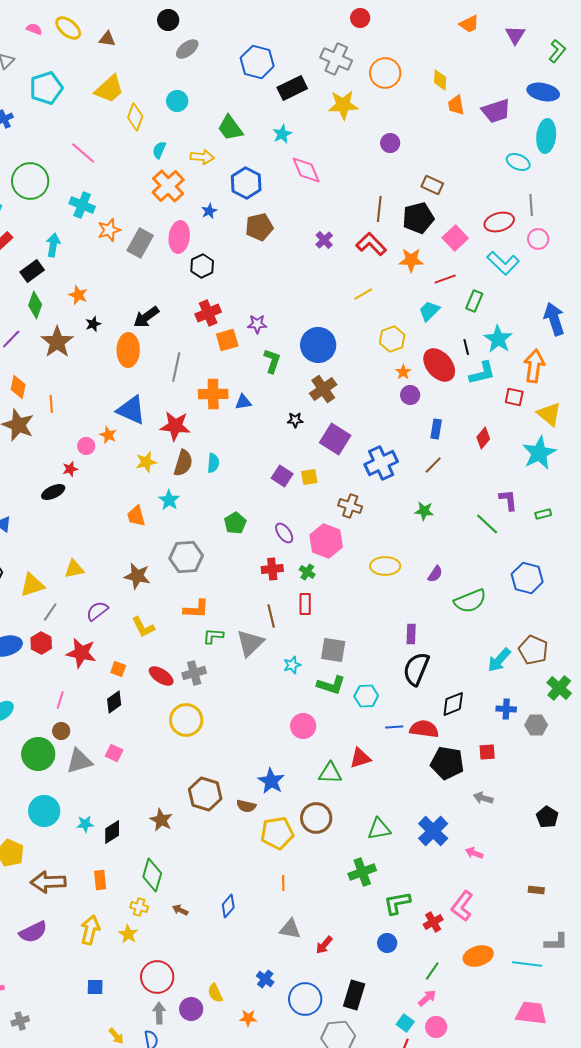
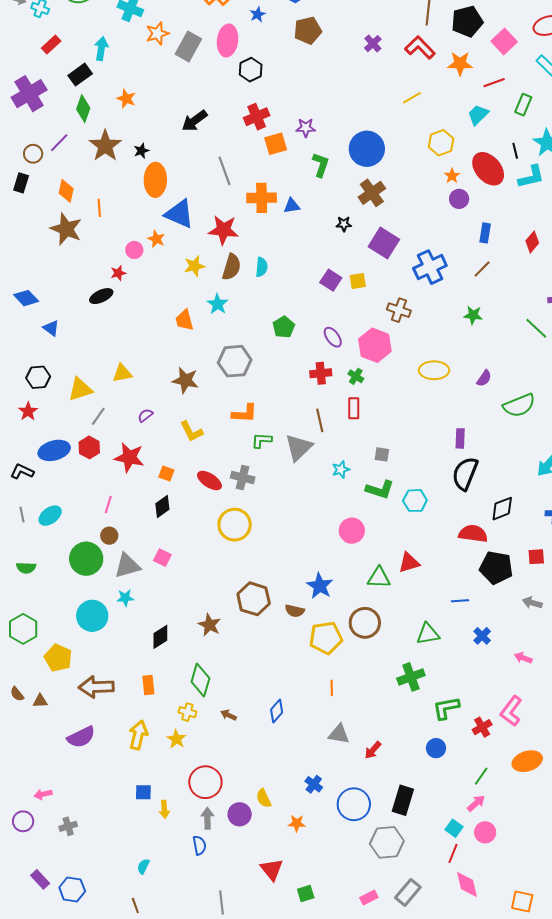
black star: (93, 324) -> (141, 151), moved
orange ellipse: (128, 350) -> (155, 180), moved
gray line: (176, 367) -> (225, 171), turned -32
purple semicircle: (97, 611) -> (145, 415), size x0.7
gray square: (333, 650) -> (382, 454), size x0.6
gray cross: (194, 673) -> (243, 478), turned 30
blue line: (394, 727) -> (460, 601), moved
cyan star: (85, 824) -> (125, 598), moved
blue cross: (433, 831) -> (482, 636), size x0.6
yellow arrow: (116, 1036) -> (164, 809), moved, turned 36

